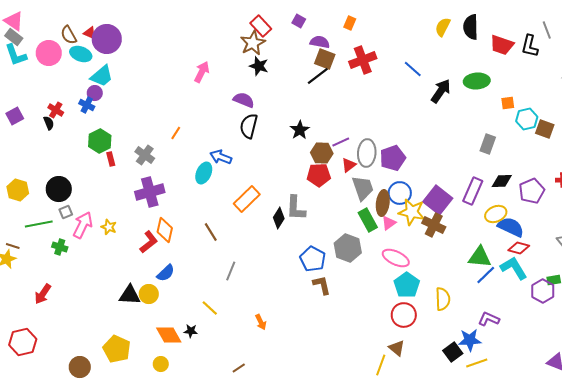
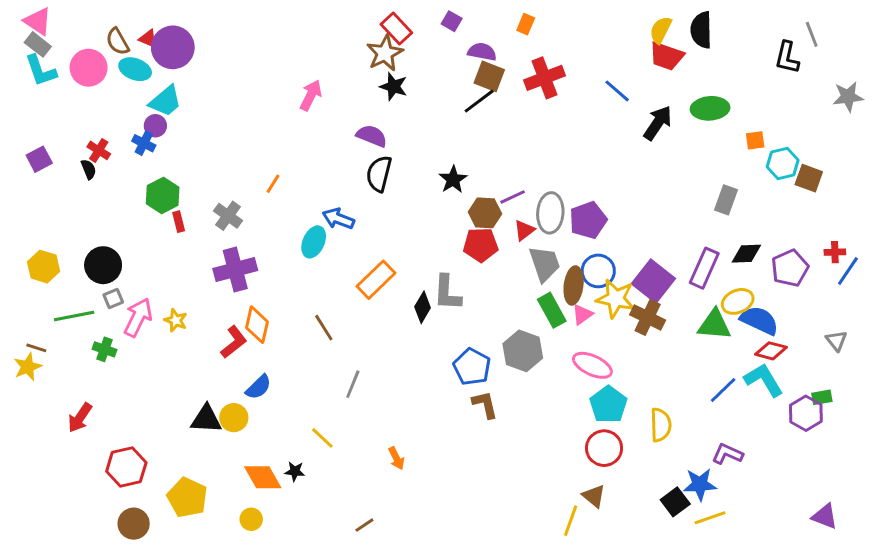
red trapezoid: (502, 45) -> (666, 56), moved
green triangle: (480, 257) -> (714, 325), moved
red hexagon: (23, 342) -> (126, 467), moved

